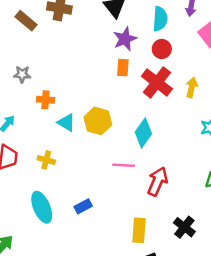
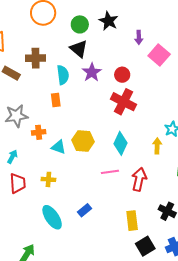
cyan semicircle: (160, 19) -> (63, 75), moved
orange rectangle: (123, 68) -> (56, 100), moved
gray star: (22, 74) -> (16, 116), size x1.6
yellow arrow: (192, 87) -> (157, 146), moved

